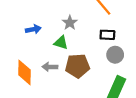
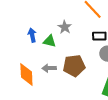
blue arrow: (33, 29) -> (32, 35), turned -88
green triangle: (61, 43) -> (49, 41), moved

